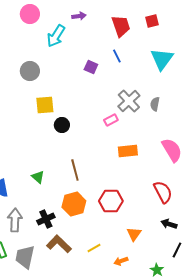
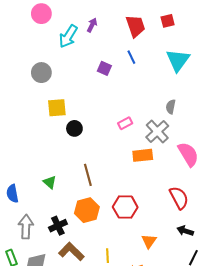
purple arrow: (79, 16) -> (92, 25), moved, turned -56
gray cross: (129, 101) -> (157, 132), moved
yellow line: (94, 248) -> (108, 256), turned -64

